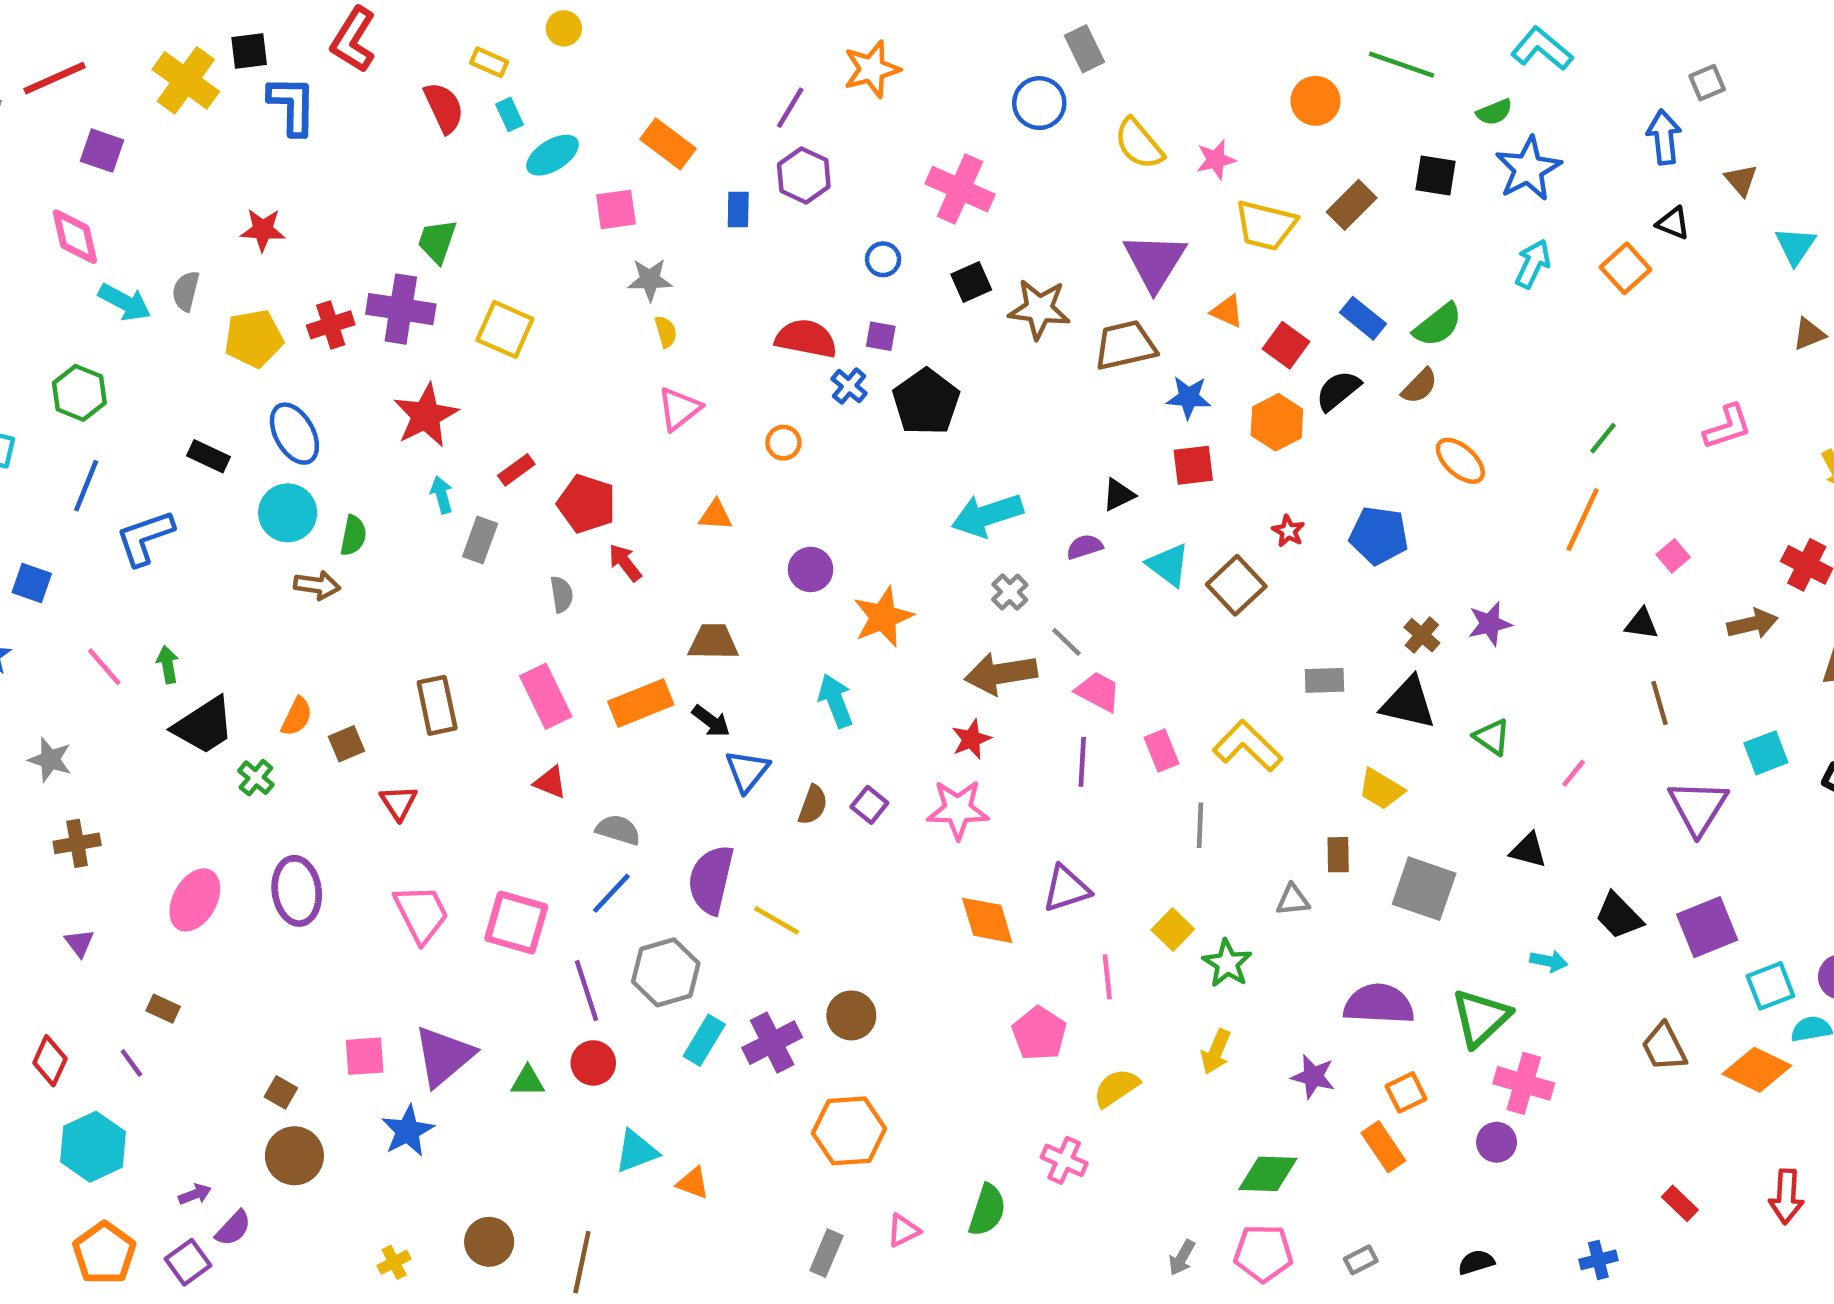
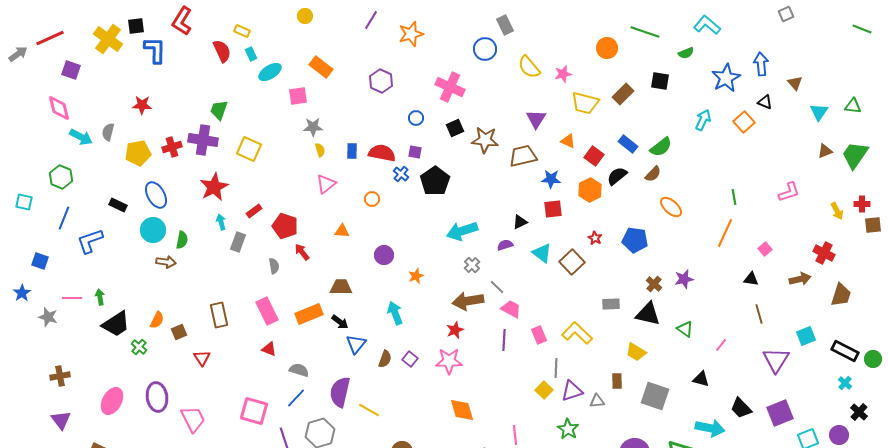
yellow circle: (564, 28) -> (305, 16), moved
gray square: (1707, 83) -> (786, 14), moved
purple line: (790, 108) -> (371, 20), moved
blue star: (1528, 169) -> (726, 78), moved
blue rectangle: (738, 209) -> (352, 151), moved
purple triangle: (1155, 262) -> (536, 119), size x0.7
green line: (1603, 438) -> (734, 197), turned -49
orange star: (883, 617) -> (416, 276), size x0.6
pink line: (104, 667) -> (72, 298), turned -48
gray star: (50, 760) -> (48, 317), moved
purple triangle: (1066, 889) -> (572, 391), moved
pink trapezoid: (421, 914) -> (193, 419), moved
yellow square: (1173, 929) -> (544, 390), moved
purple triangle: (79, 943) -> (61, 420), size x1.5
cyan arrow: (1549, 961) -> (710, 428), size x1.8

